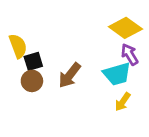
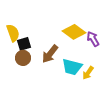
yellow diamond: (125, 28) -> (74, 32), moved
cyan trapezoid: (117, 74) -> (72, 67), moved, turned 30

